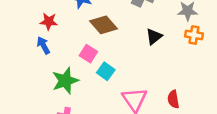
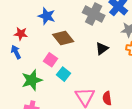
red semicircle: (173, 99) -> (107, 98), moved

